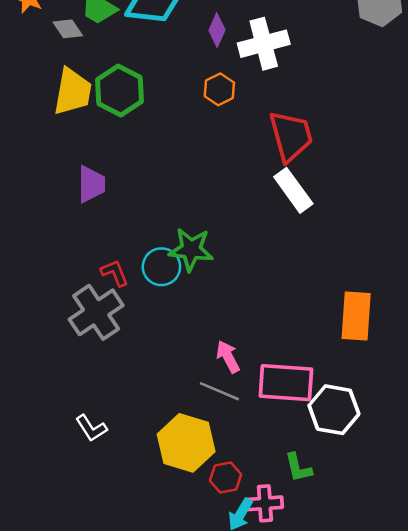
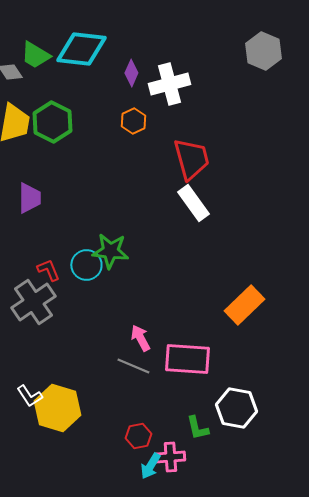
orange rectangle: (356, 316) -> (244, 305), turned 42
white hexagon: (334, 410) -> (236, 408), moved
yellow hexagon: (186, 443) -> (57, 408), moved

